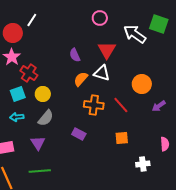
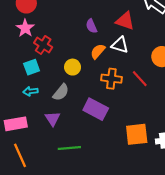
red triangle: (107, 50) -> (125, 21), turned -42
yellow circle: (43, 94) -> (73, 67), moved
purple rectangle: (79, 134) -> (96, 109), size x1.6
orange square: (122, 138) -> (137, 134), moved, size x1.6
green line: (40, 171) -> (69, 148), moved

